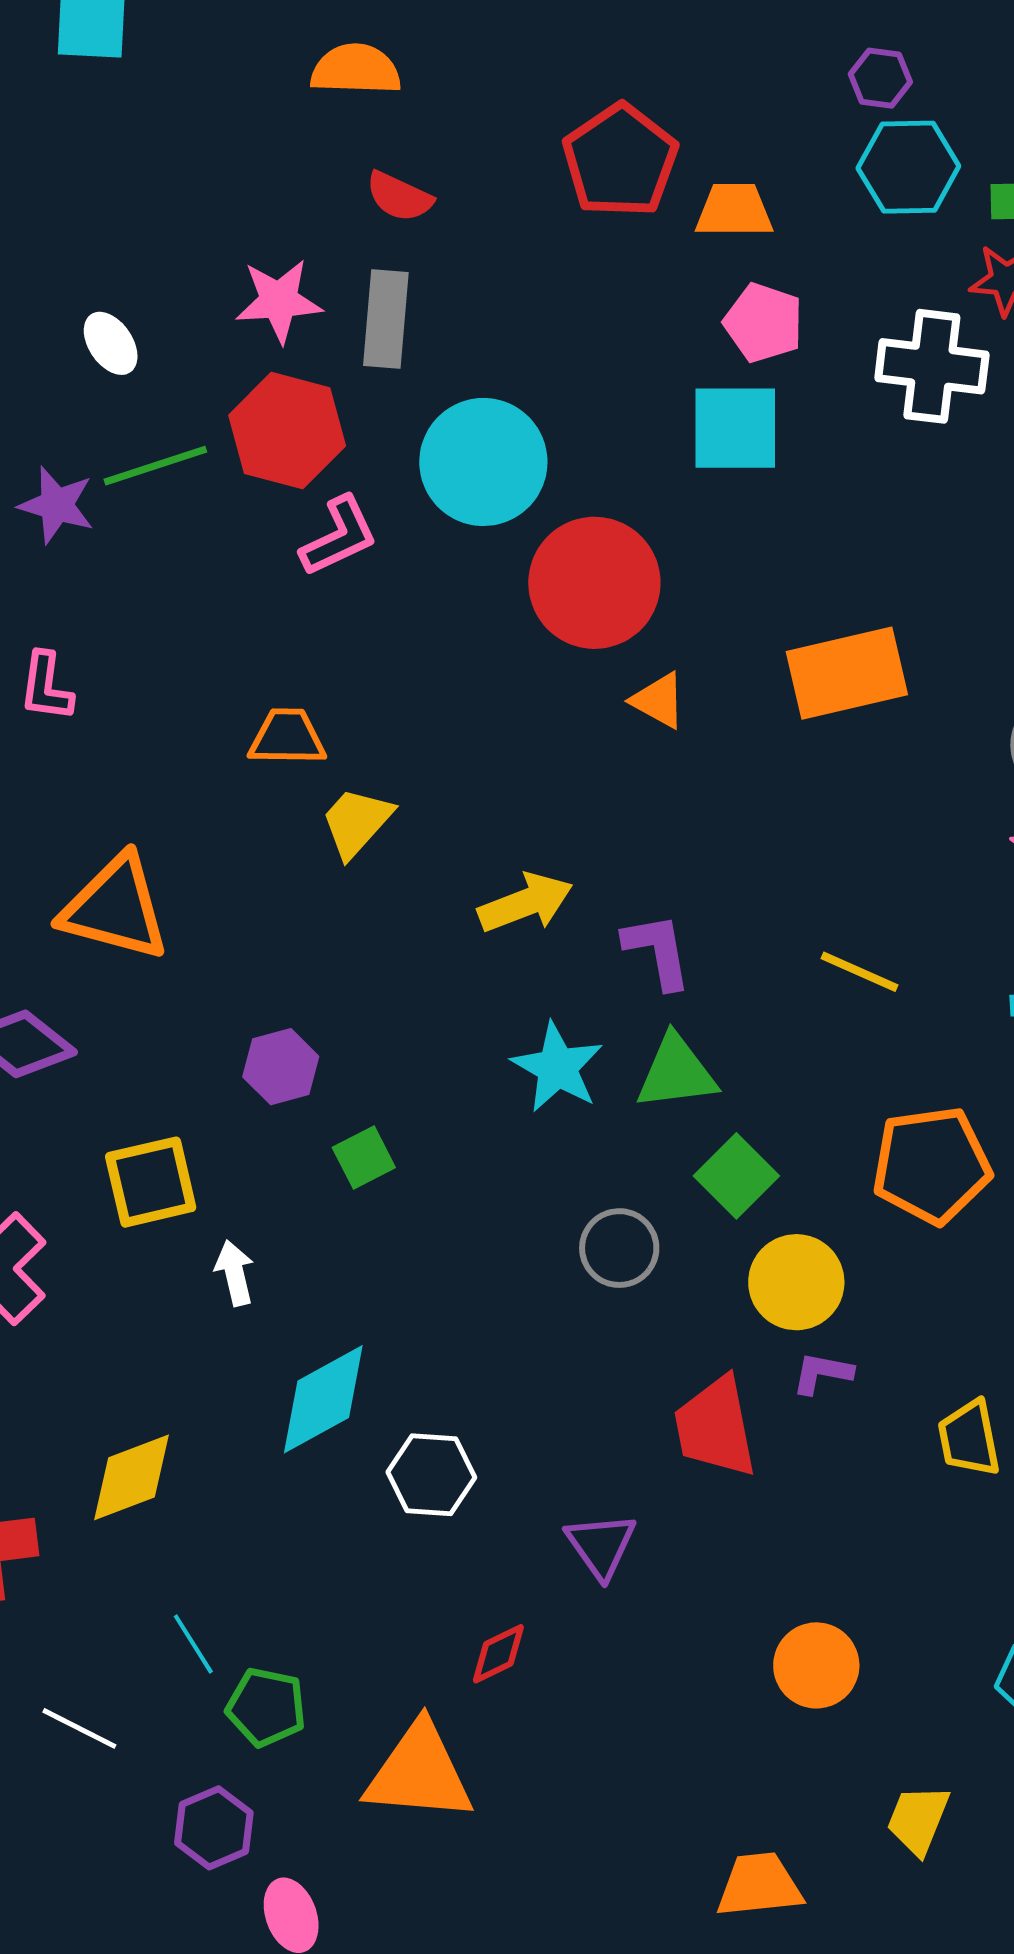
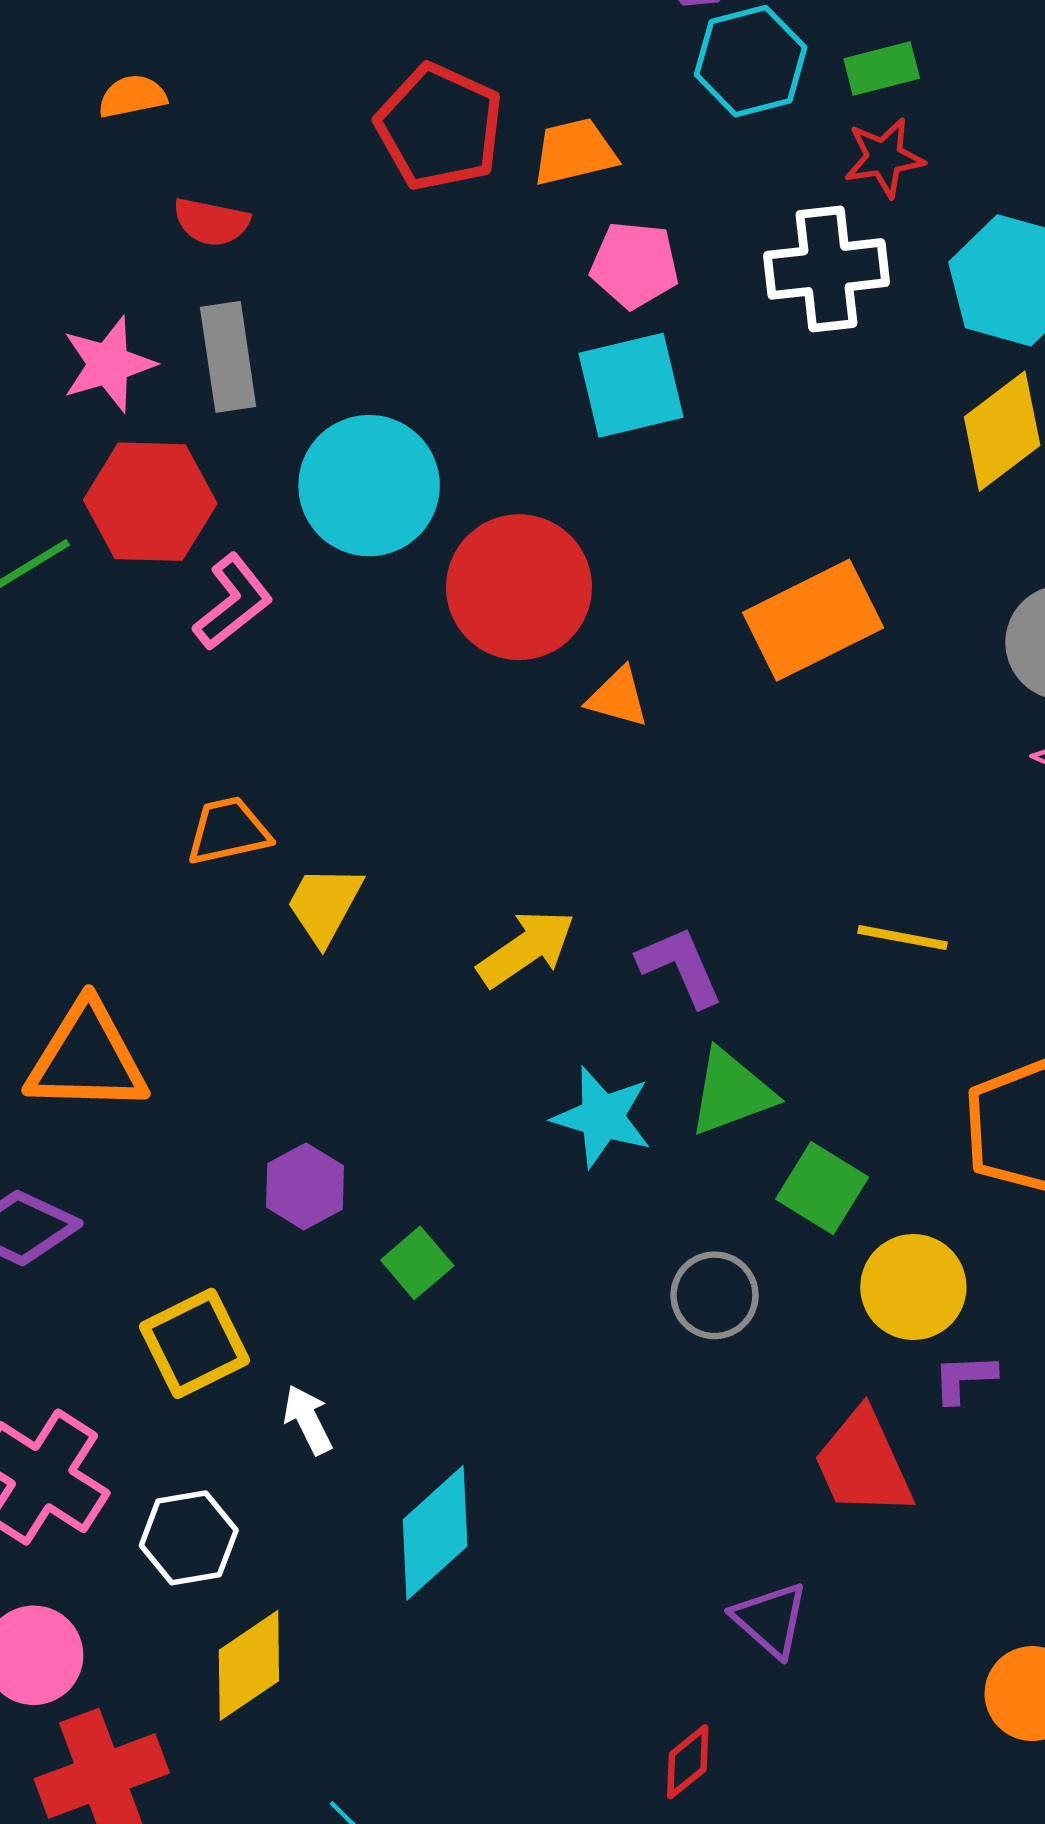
orange semicircle: (356, 69) -> (132, 96), size x0.7
white hexagon: (431, 1475) -> (189, 1538), moved

